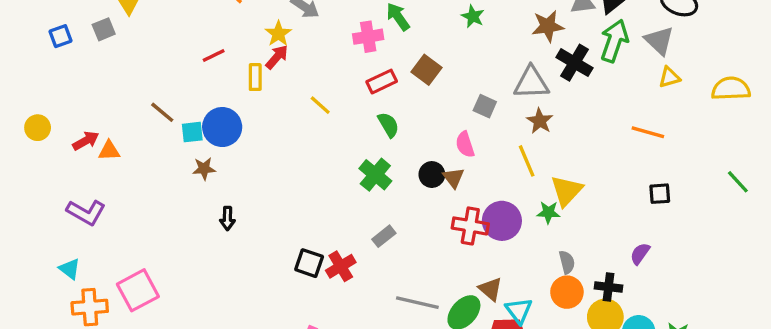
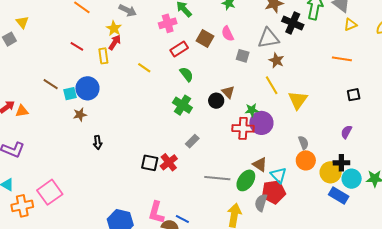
red line: (214, 56) -> (77, 46), turned 64
pink semicircle: (465, 144) -> (228, 34), moved
brown triangle: (453, 178) -> (228, 92), moved
green star: (548, 212) -> (252, 110), moved
black cross: (609, 287) -> (341, 163), moved

